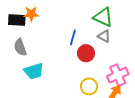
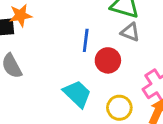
cyan trapezoid: (34, 71) -> (77, 94), moved, turned -110

